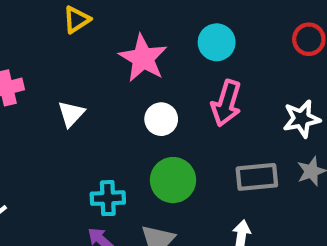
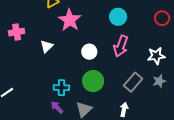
pink star: (143, 58) -> (70, 20), moved
gray rectangle: (257, 177) -> (133, 82), turned -48

